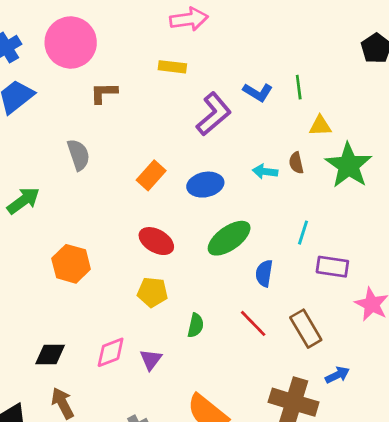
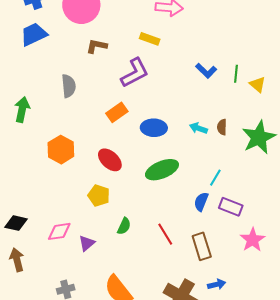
purple L-shape: (214, 114) -> (135, 73), moved
yellow triangle: (320, 126) -> (258, 84), moved, turned 30
green arrow: (23, 201) -> (22, 110), turned -55
orange hexagon: (71, 264) -> (61, 150), moved
blue semicircle: (264, 273) -> (201, 202), moved

